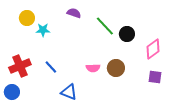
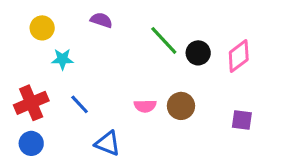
purple semicircle: (74, 13) -> (101, 20), moved
cyan star: (43, 30) -> (62, 59), moved
pink diamond: (153, 49) -> (239, 56), moved
blue circle: (12, 92) -> (31, 143), moved

